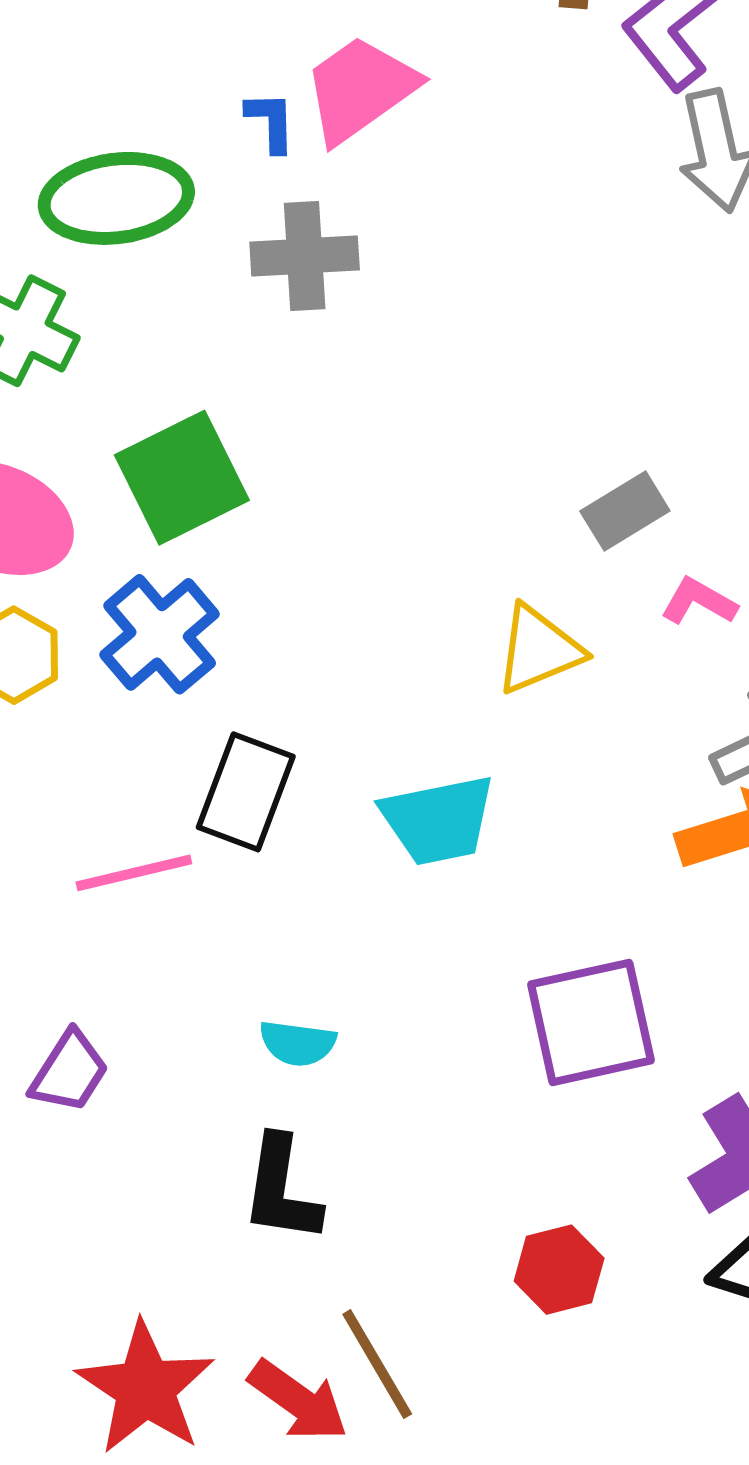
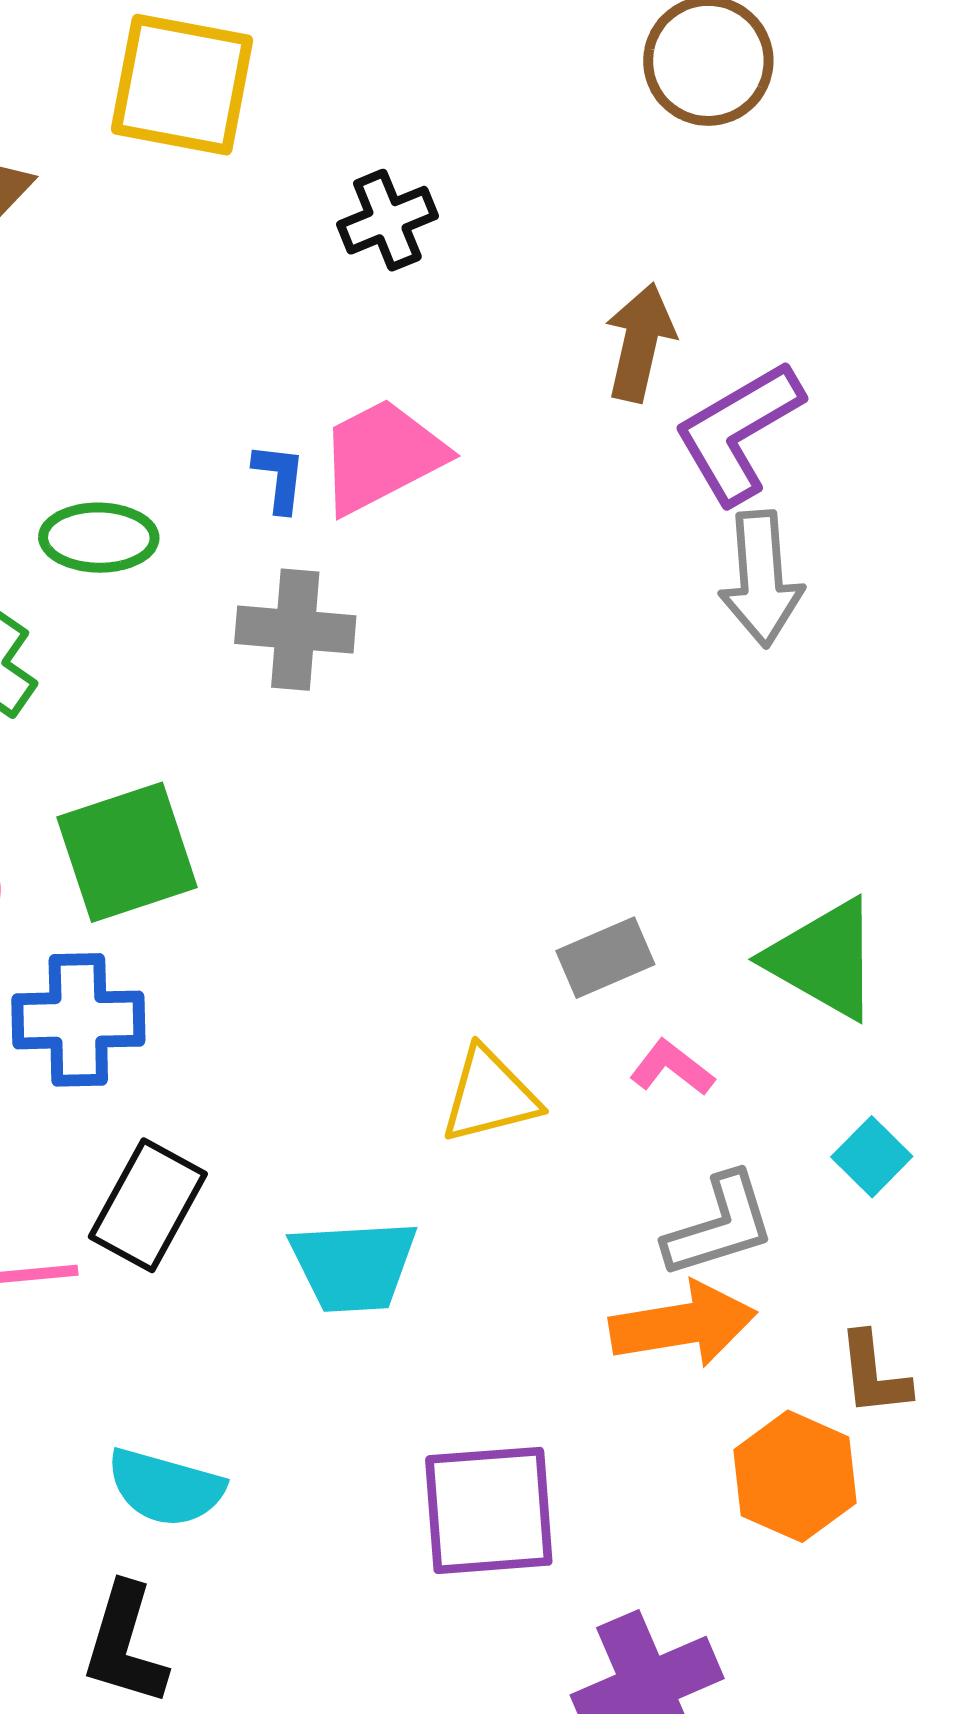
green ellipse: (116, 198) -> (99, 538), size x0.7
blue cross: (160, 634) -> (78, 1020), turned 31
cyan semicircle: (298, 1043) -> (165, 1487), size x1.4

